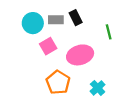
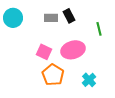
cyan circle: (33, 23) -> (13, 18), moved
pink square: (48, 46) -> (44, 52), moved, turned -35

